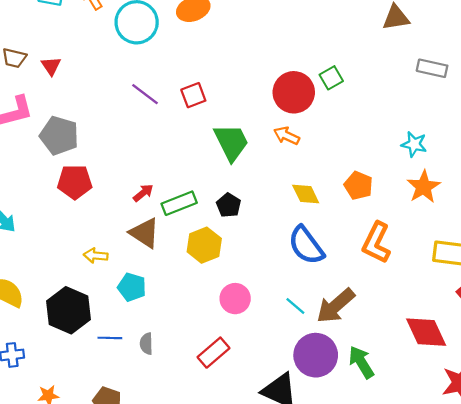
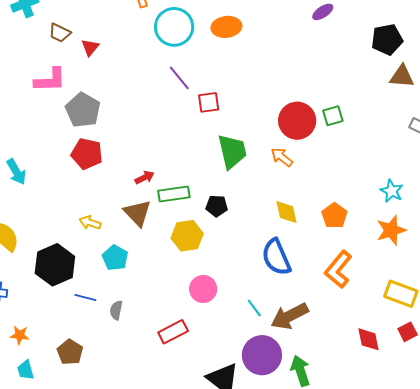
purple line: (145, 94) -> (179, 78), moved
black pentagon: (229, 205) -> (217, 206), turned 30
red diamond: (426, 332) -> (368, 339), moved, size x0.7

